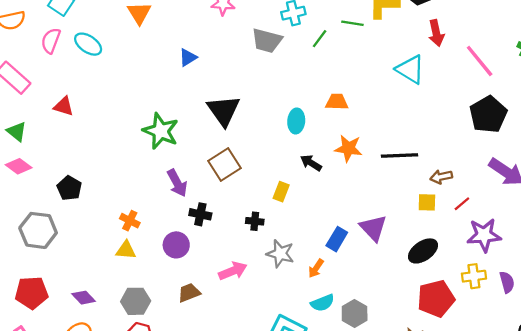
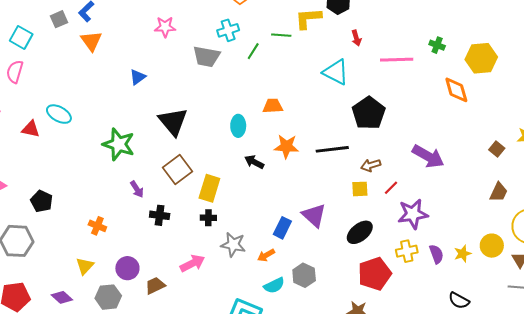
red arrow: (436, 33) -> (356, 38), size x0.7
cyan ellipse: (88, 44) -> (59, 114), moved
pink line: (480, 61) -> (397, 60), turned -48
black pentagon: (488, 114) -> (369, 113), moved
purple arrow: (177, 183) -> (137, 189), size x0.7
yellow rectangle: (281, 192) -> (209, 188), moved, size x1.5
purple circle: (176, 245) -> (127, 268), moved
yellow triangle: (126, 250) -> (85, 266), moved, turned -48
orange arrow: (316, 268) -> (266, 255), turned 30
gray hexagon: (355, 313) -> (304, 275), moved

